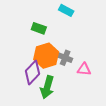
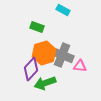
gray cross: (65, 58) -> (62, 55), size x1.6
green arrow: (47, 87) -> (45, 83), turned 55

